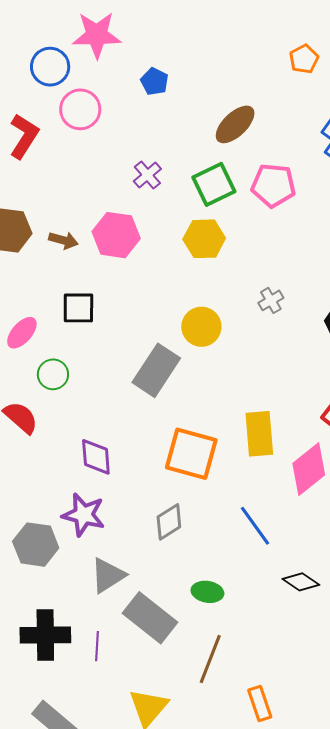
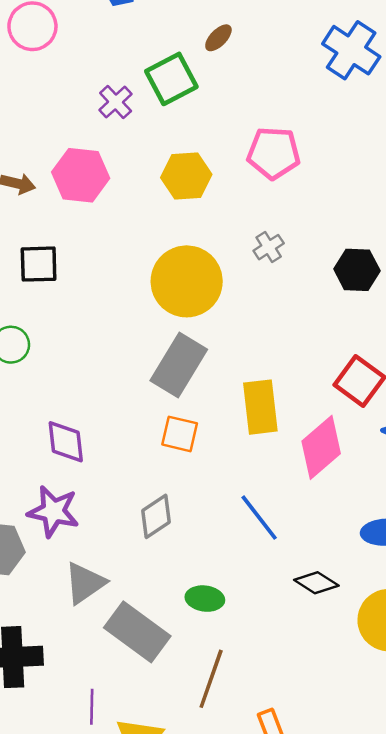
brown ellipse: (235, 124) -> (218, 38), size x0.6
green square: (214, 184) -> (171, 79), moved
pink pentagon: (273, 185) -> (274, 153), moved
yellow circle: (201, 327) -> (187, 281), size x1.5
gray rectangle: (156, 370) -> (179, 365), moved
orange square: (191, 454) -> (180, 434), size x0.6
purple line: (97, 646) -> (92, 707), moved

